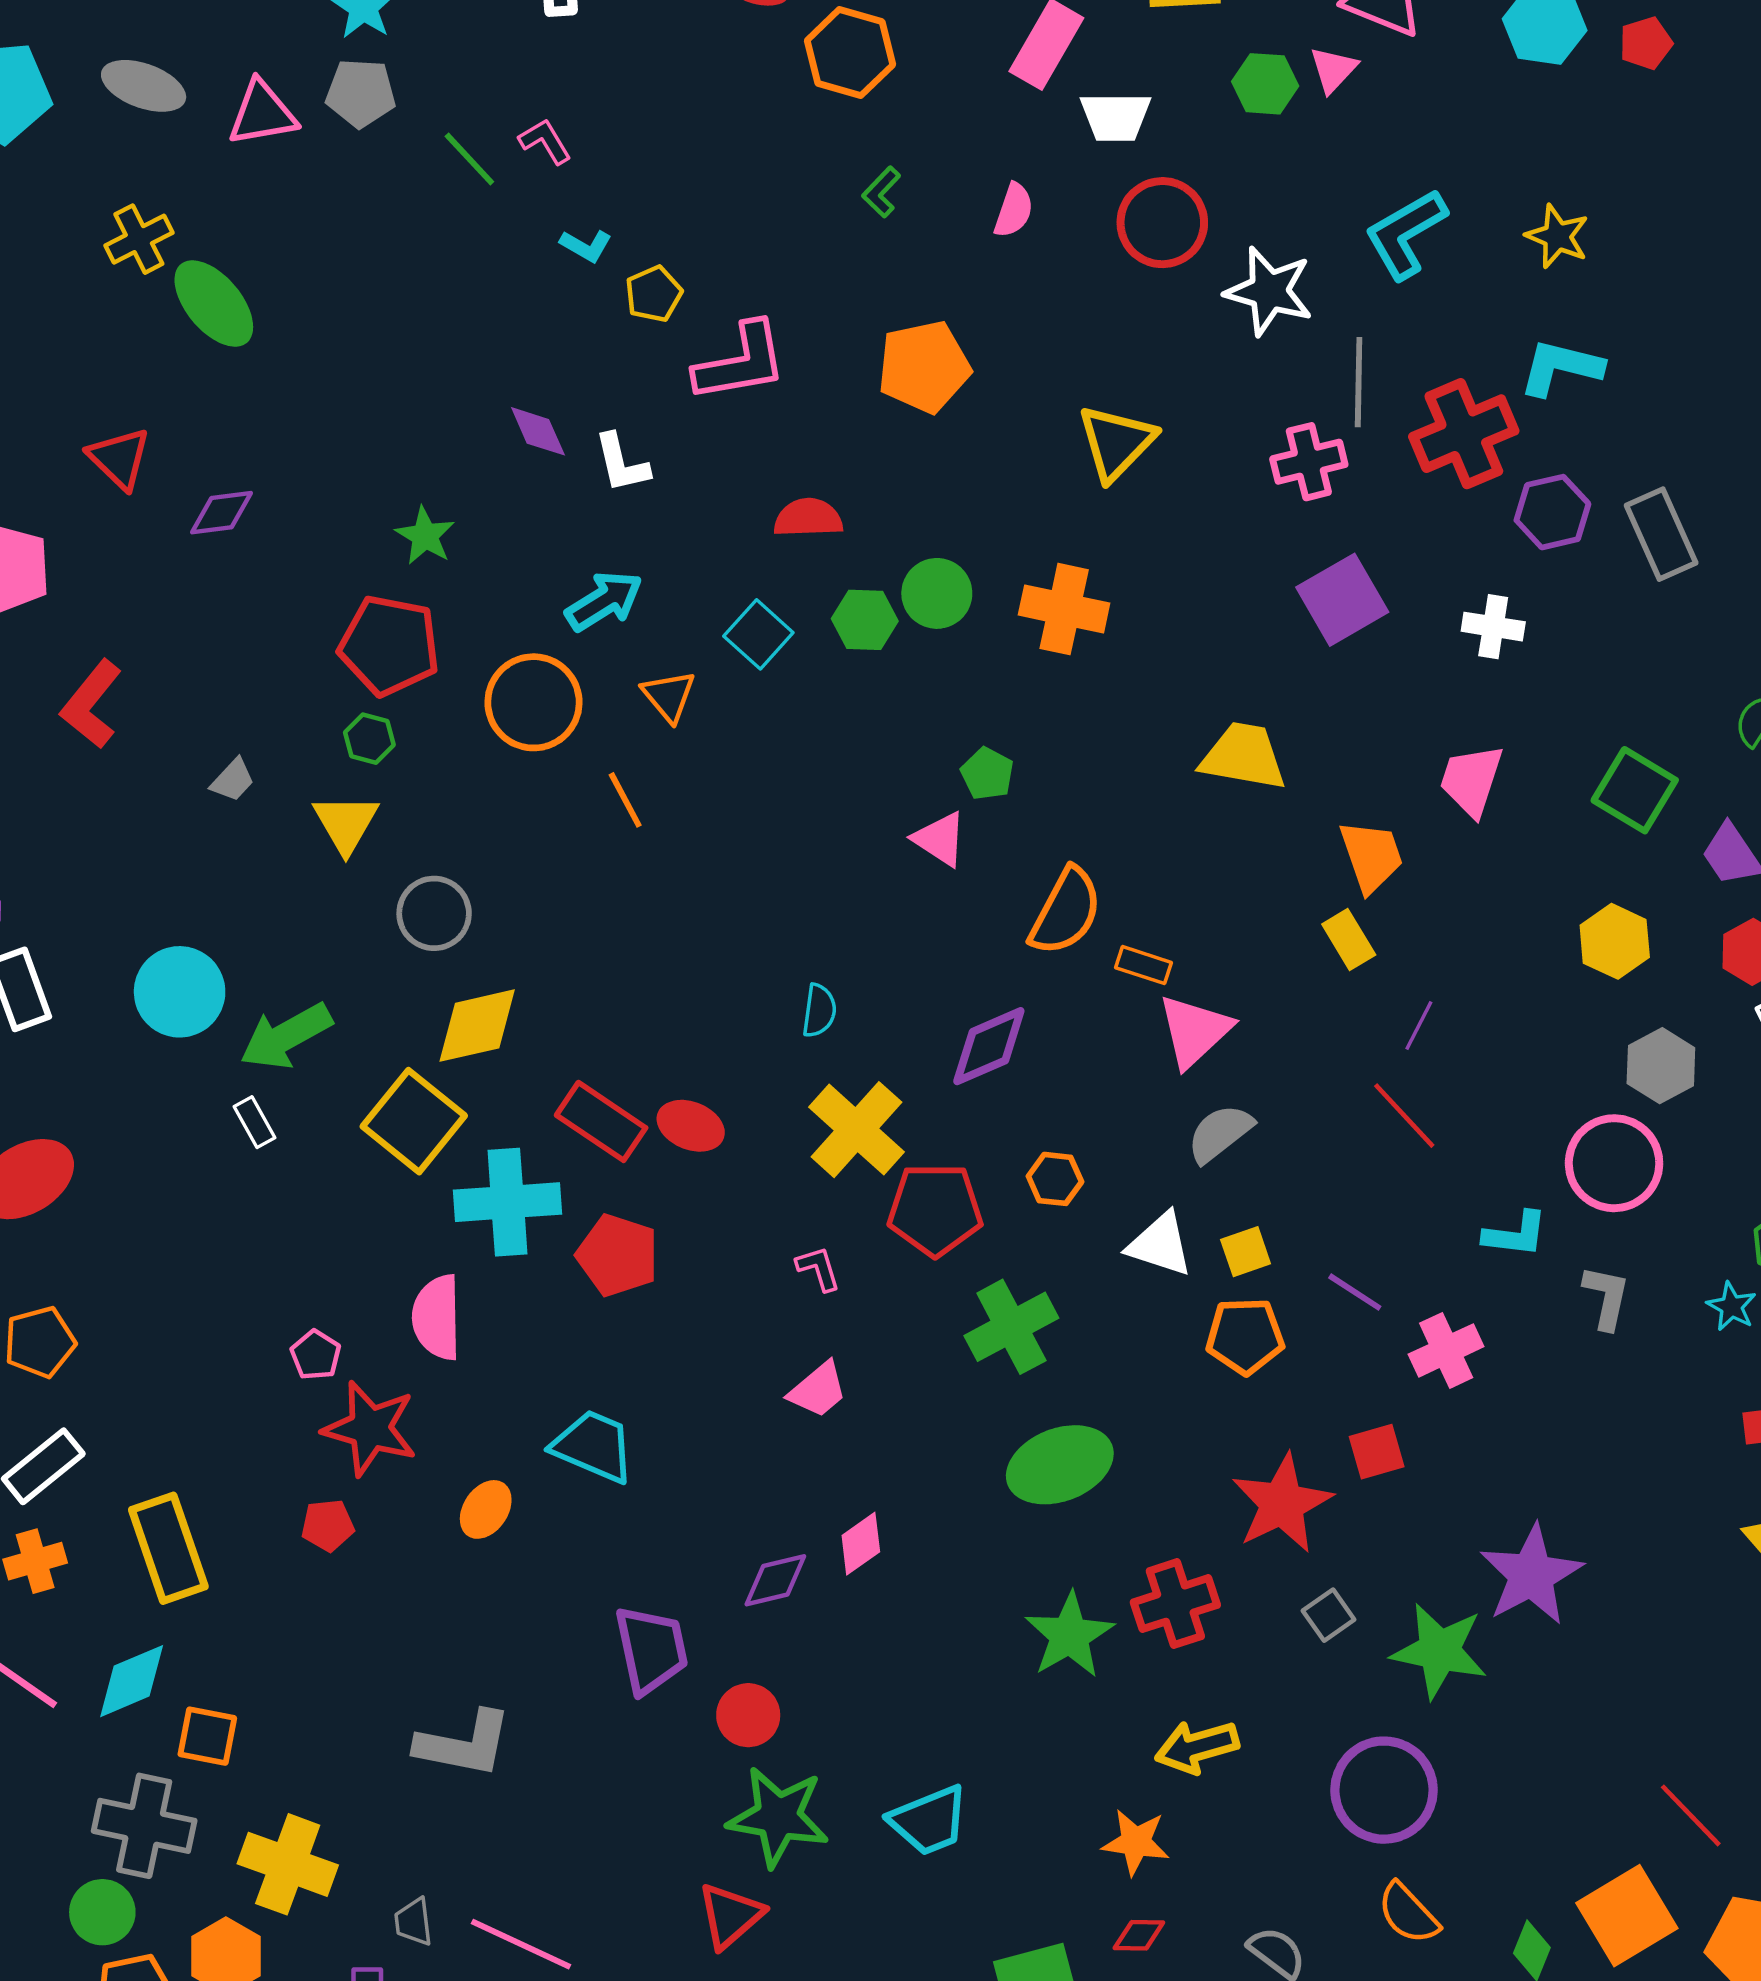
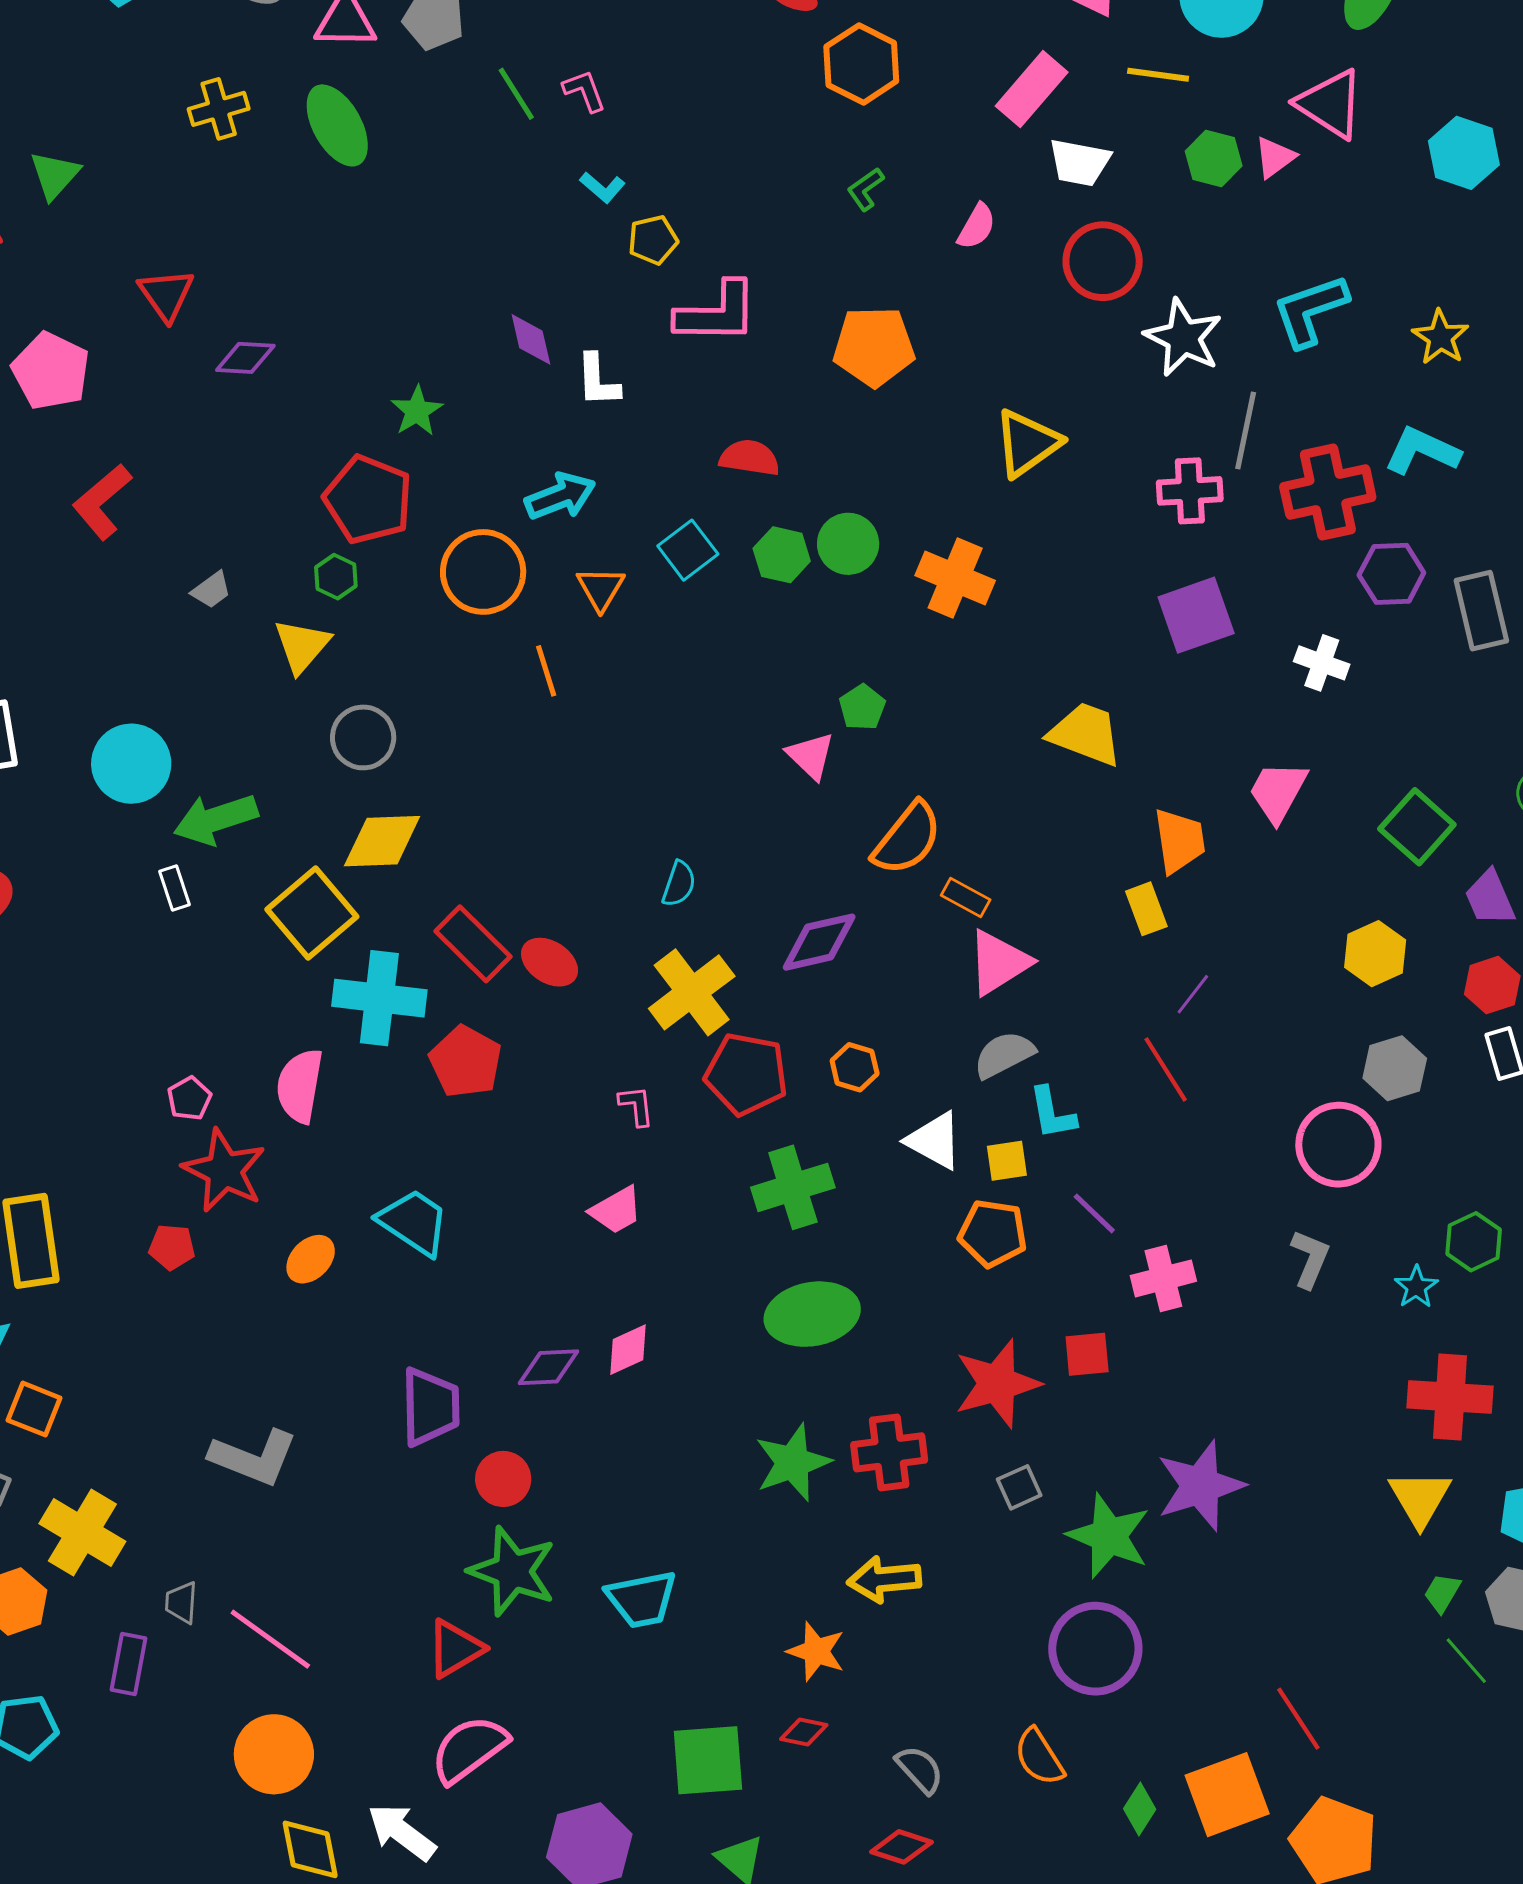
green ellipse: (214, 304) -> (337, 125), moved
cyan L-shape: (1516, 1234) -> (1052, 1113), moved, turned 62
purple circle: (1384, 1790) -> (1095, 1649), moved

